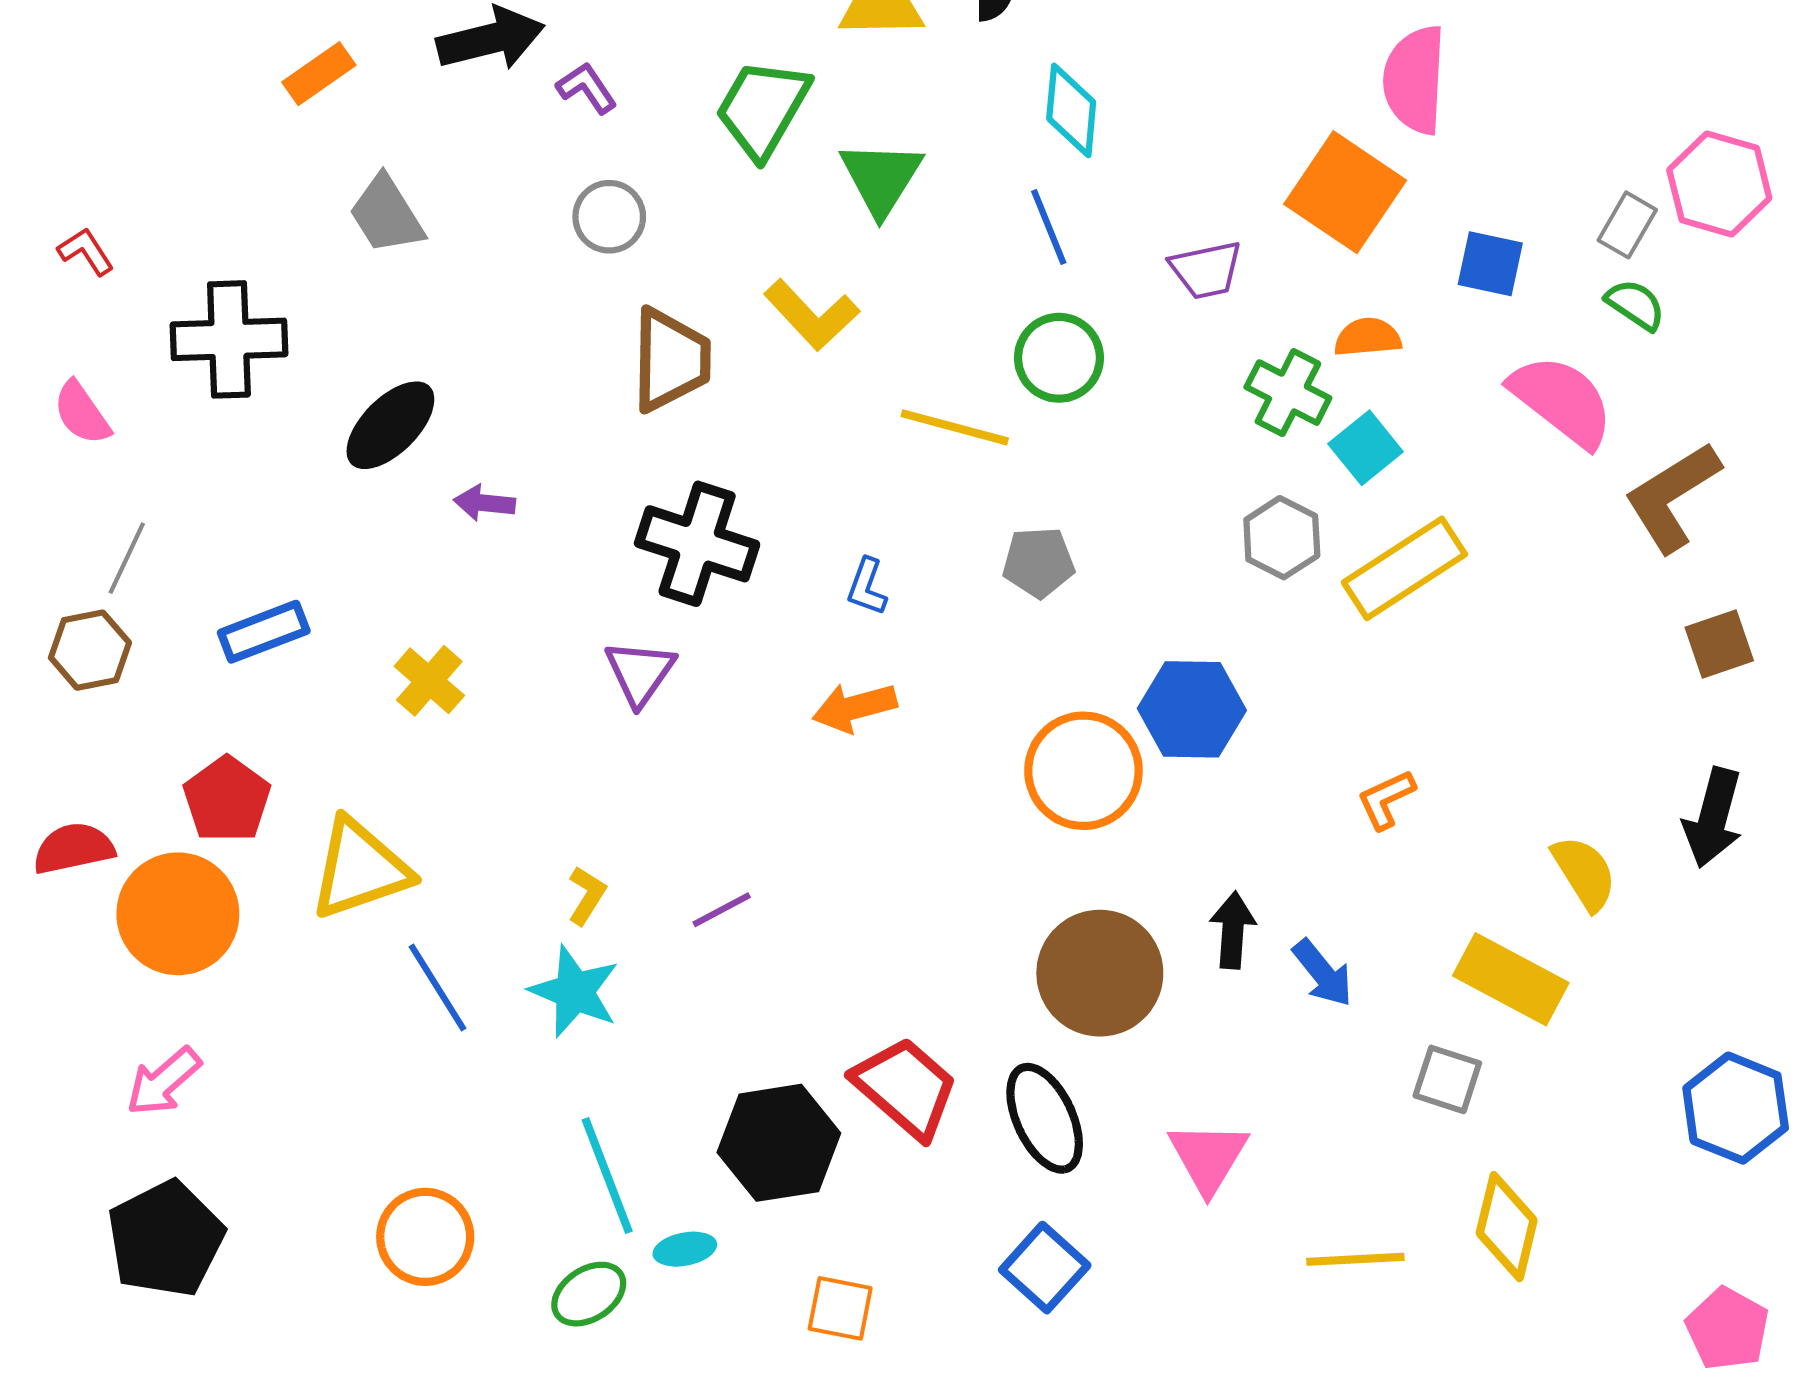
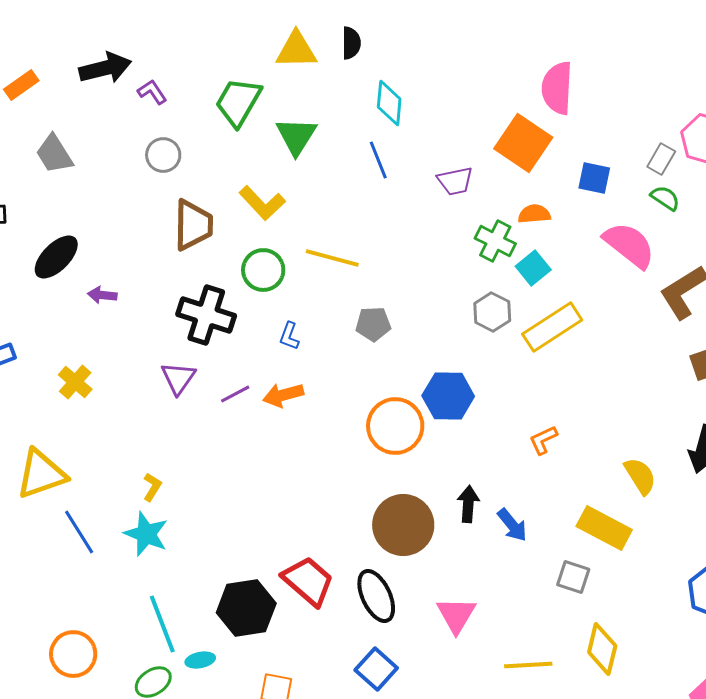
green circle: (1059, 358) -> (263, 270), moved
purple line: (722, 910) -> (235, 394), moved

